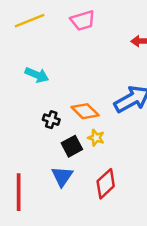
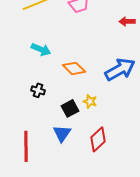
orange diamond: (85, 111) -> (74, 68), moved
black cross: (51, 120) -> (38, 90), moved

